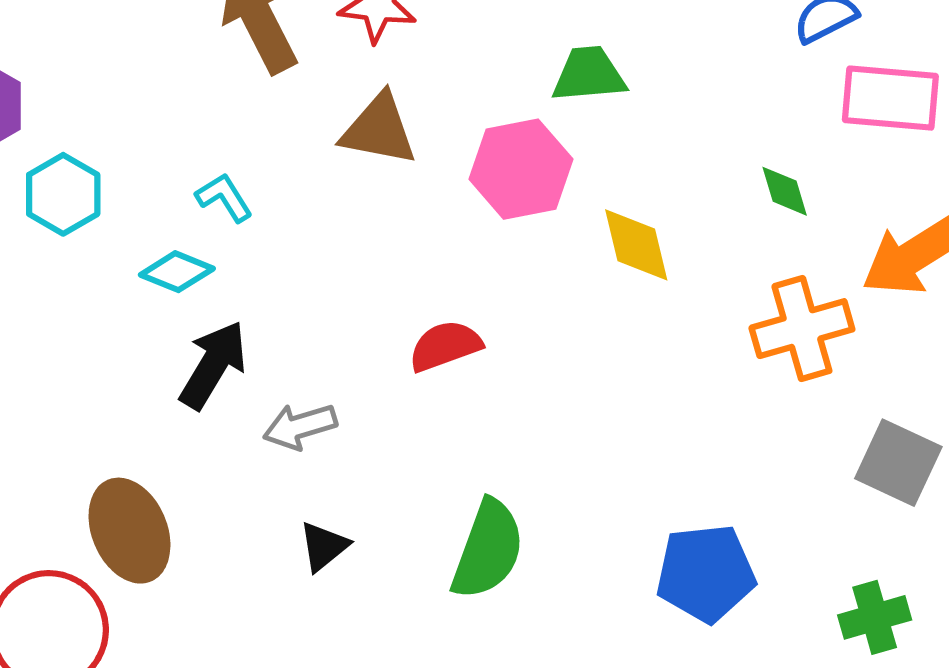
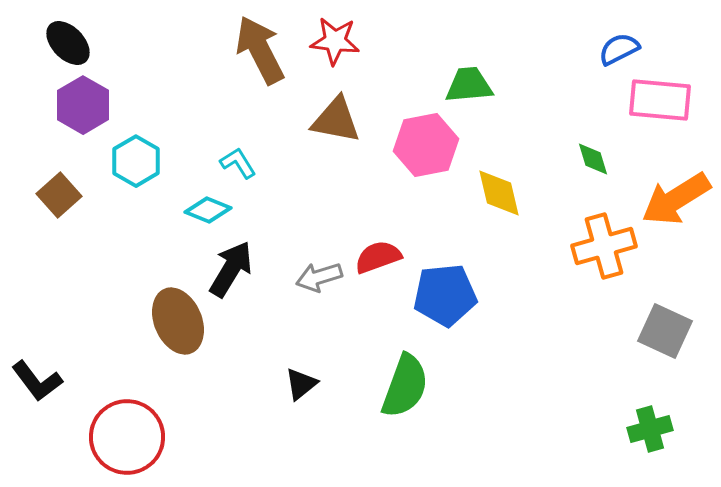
gray arrow: (300, 426) -> (319, 277), moved
brown ellipse: (129, 531) -> (178, 321), moved
blue pentagon: (706, 573) -> (445, 295), moved

